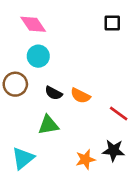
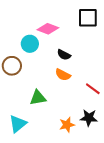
black square: (112, 23) -> (88, 18), size x1.5
pink diamond: (33, 24) -> (48, 29), moved, turned -35
black semicircle: (54, 93) -> (64, 55), moved

